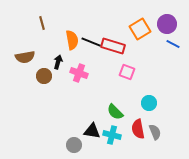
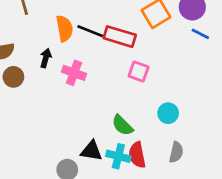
brown circle: (44, 76) -> (13, 77), moved
red semicircle: (138, 129) -> (137, 155), moved
gray semicircle: (155, 132) -> (176, 152), turned 35

